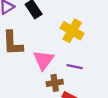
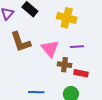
brown cross: (55, 83) -> (64, 65), turned 32

